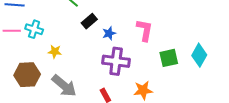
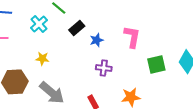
cyan cross: (34, 29) -> (39, 24), moved, turned 30
purple cross: (116, 61) -> (104, 68), size x0.6

